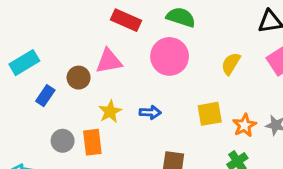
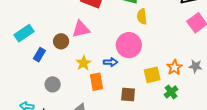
pink circle: (170, 56) -> (129, 45), moved
yellow semicircle: (231, 64) -> (142, 17), moved, turned -35
yellow square: (210, 114) -> (152, 75), moved
orange rectangle: (92, 142) -> (97, 82), moved

